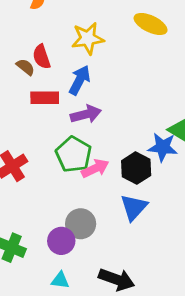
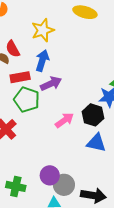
green pentagon: (74, 154) -> (27, 100), moved
blue triangle: (134, 207) -> (96, 143), turned -50
gray circle: (81, 224) -> (64, 185), moved

